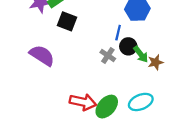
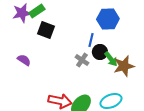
purple semicircle: (42, 55) -> (24, 60), size x0.6
brown star: (156, 62) -> (124, 66), size x1.5

